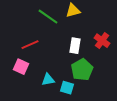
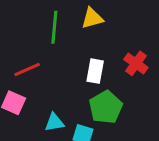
green line: (48, 17) -> (54, 27), turned 60

